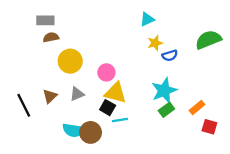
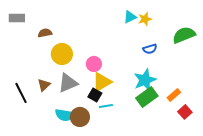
gray rectangle: (45, 20) -> (17, 18), moved
yellow star: (155, 43) -> (145, 19), moved
yellow triangle: (115, 93) -> (102, 82), turned -45
gray triangle: (77, 94) -> (68, 83), size x1.5
green rectangle: (166, 110) -> (147, 97), size x1.5
red square: (209, 127) -> (185, 112), turned 32

